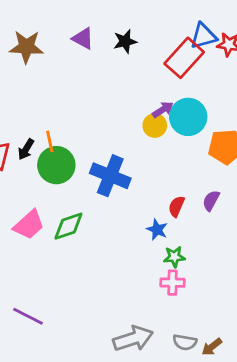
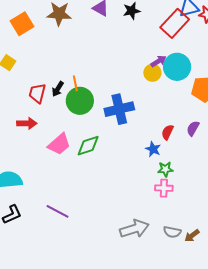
blue cross: (110, 176) -> (119, 109), turned -36

